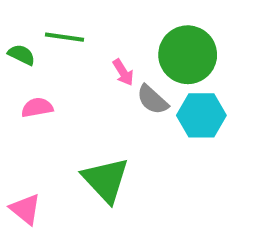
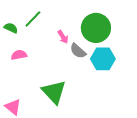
green line: (65, 37) -> (33, 19), turned -54

